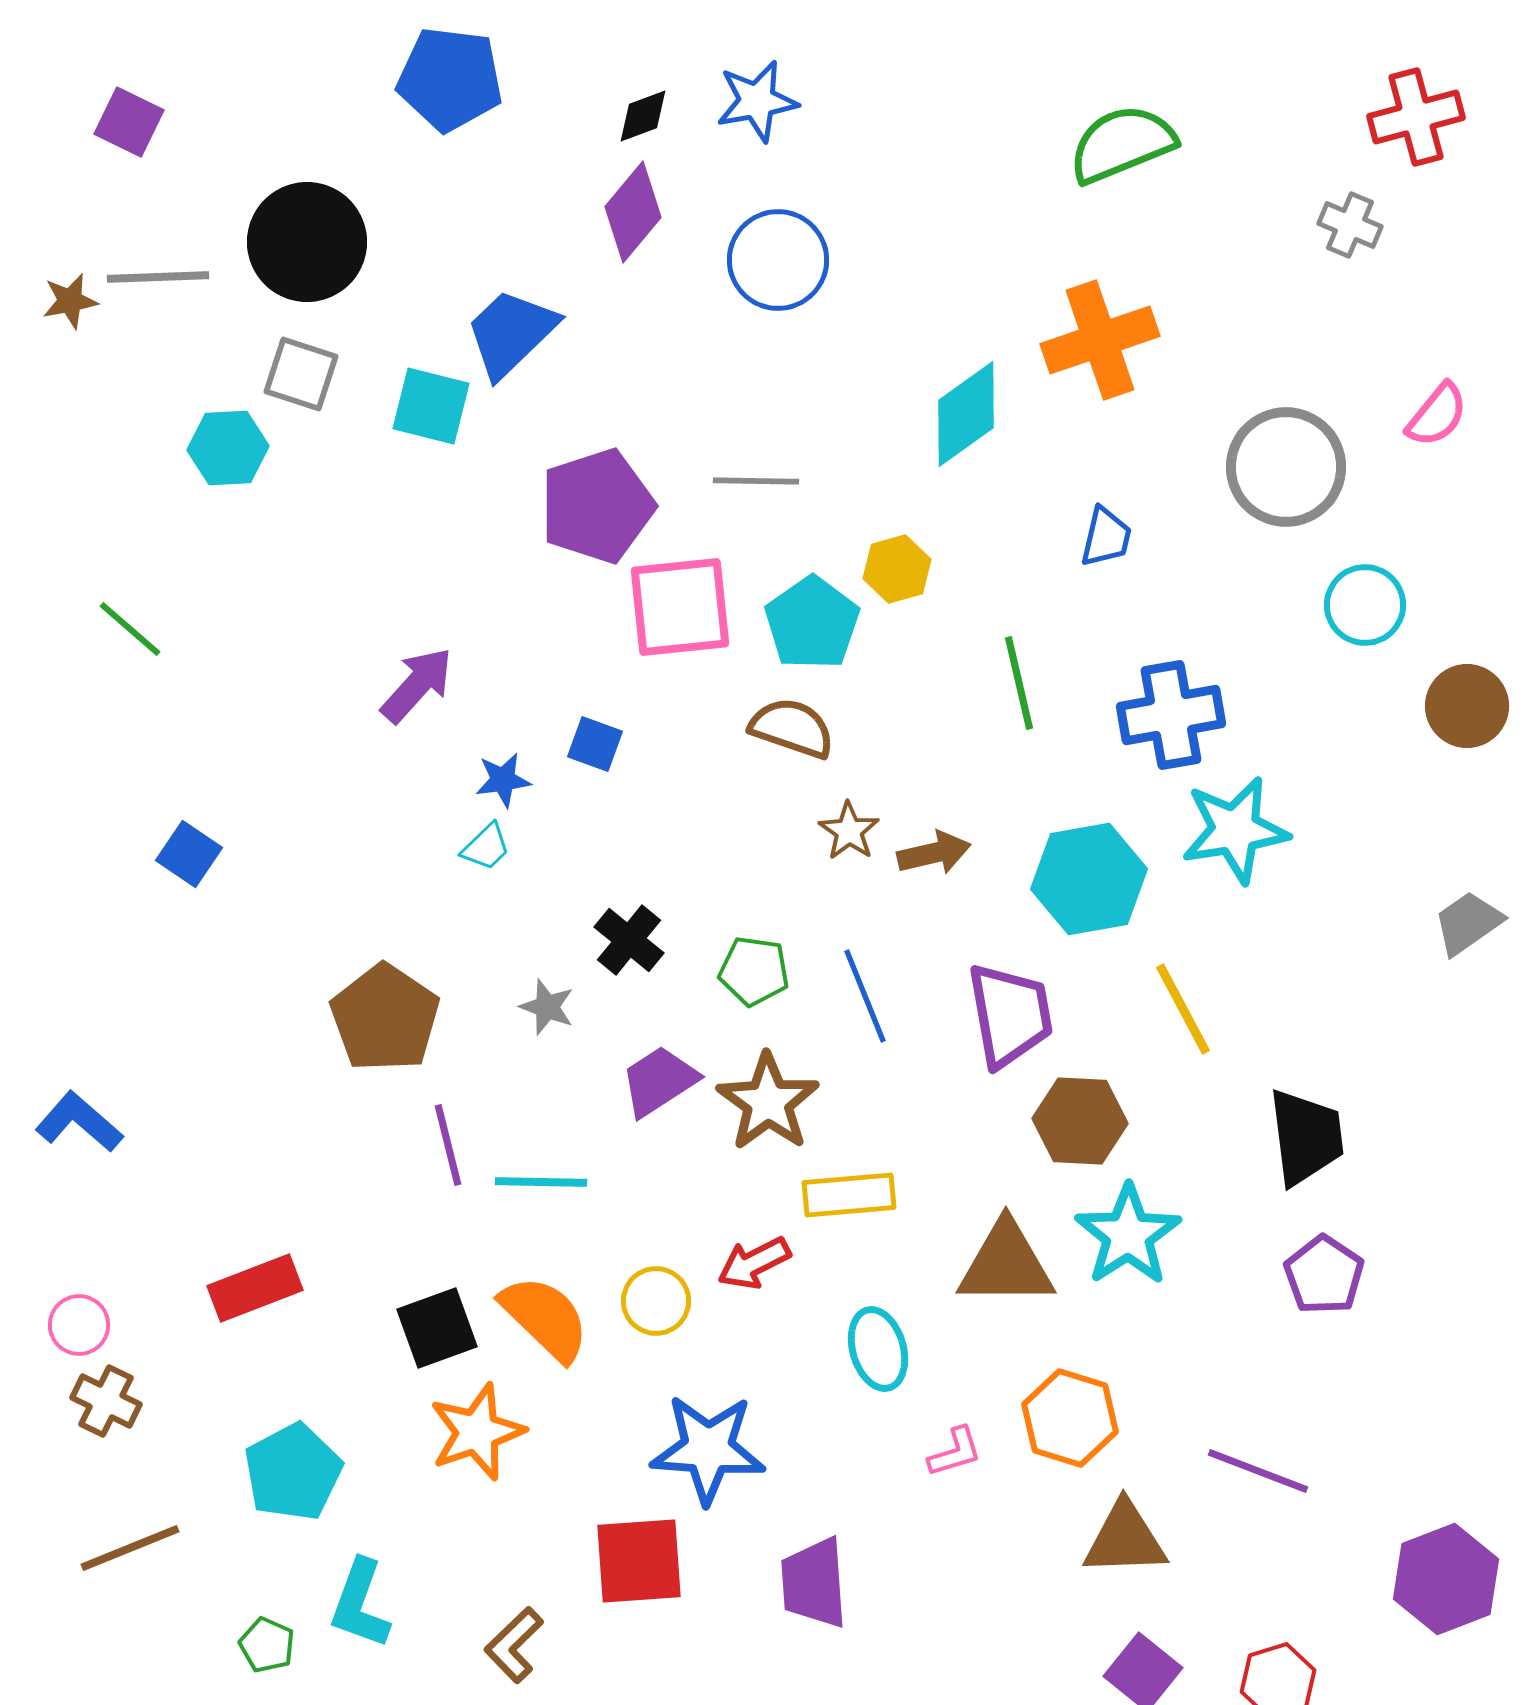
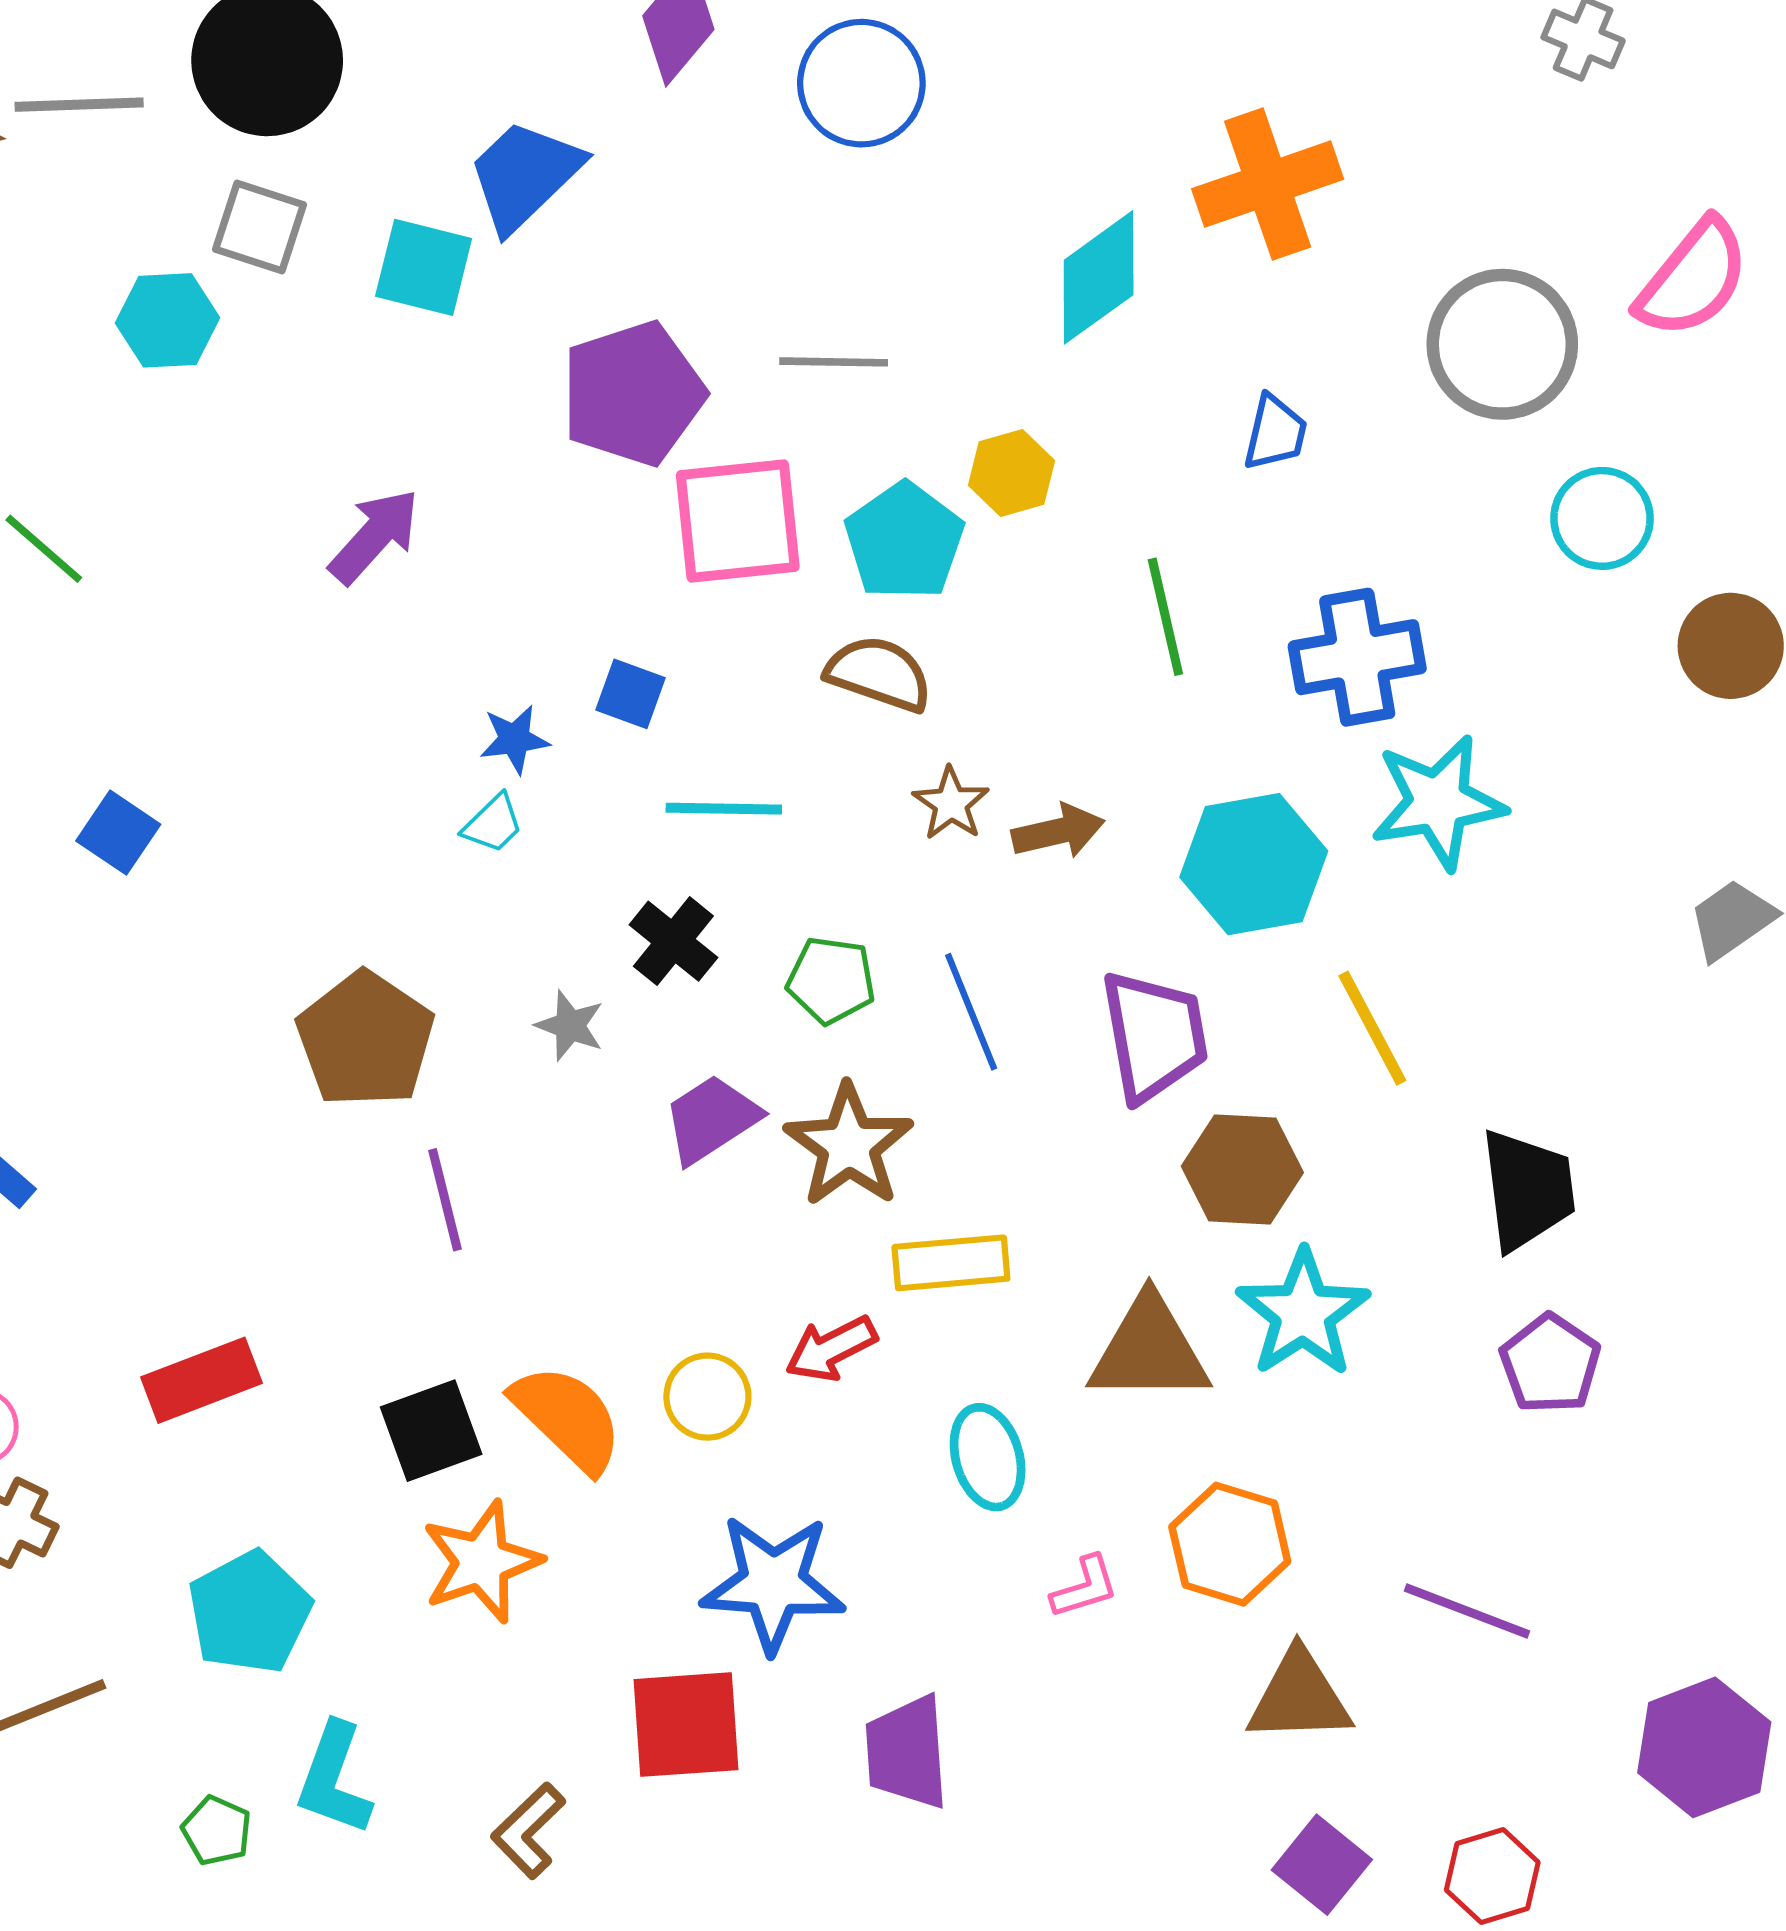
pink semicircle: (1437, 415) -> (1693, 279), size x1.5
purple arrow: (417, 685) -> (374, 536), moved
cyan line: (541, 1182) -> (724, 809), moved

